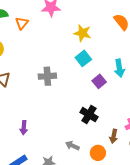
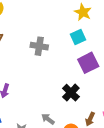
purple square: (99, 81) -> (88, 63), size x1.5

